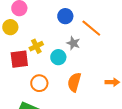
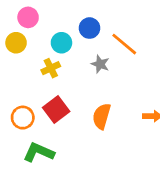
cyan circle: (58, 57) -> (61, 43), moved
red square: (19, 59) -> (56, 110), moved, turned -30
orange circle: (39, 83) -> (23, 118), moved

